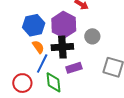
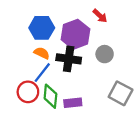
orange semicircle: (38, 47) -> (42, 53), turned -40
purple rectangle: (74, 68) -> (73, 103), moved
red circle: (22, 83) -> (28, 92), moved

